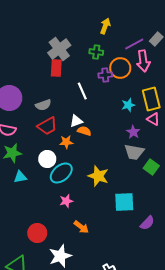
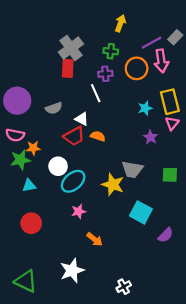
purple cross: (105, 75) -> (105, 74), moved
pink triangle: (153, 119) -> (172, 123), turned 40
white triangle: (76, 121) -> (82, 119), moved, turned 48
red trapezoid: (47, 126) -> (74, 136), moved
orange star: (66, 142) -> (33, 148), moved
gray trapezoid: (134, 152) -> (132, 169), moved
green square: (151, 167) -> (170, 175), turned -35
cyan square: (124, 202) -> (141, 212), turned 30
red circle: (37, 233) -> (31, 223), moved

